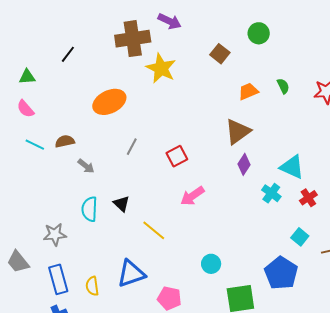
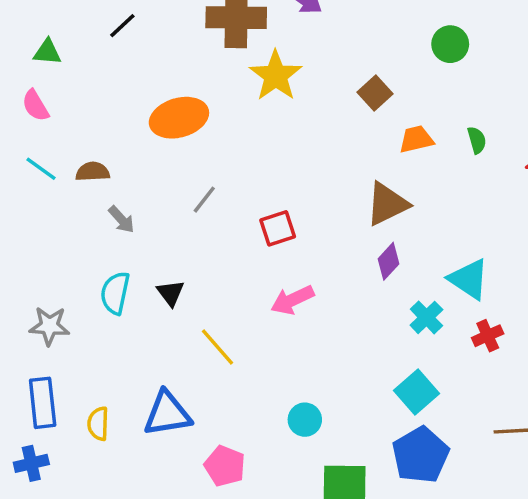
brown square: (220, 54) -> (375, 93), moved
cyan square: (300, 237) -> (417, 392), moved, size x1.4

